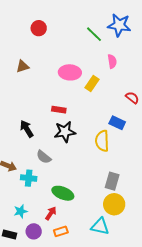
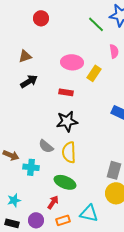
red rectangle: (59, 110) -> (66, 92), moved
black arrow: (27, 129) -> (29, 81), moved, turned 90
yellow semicircle: (102, 141) -> (69, 152), moved
cyan star: (21, 211) -> (14, 200), moved
cyan triangle: (100, 226) -> (89, 213), moved

